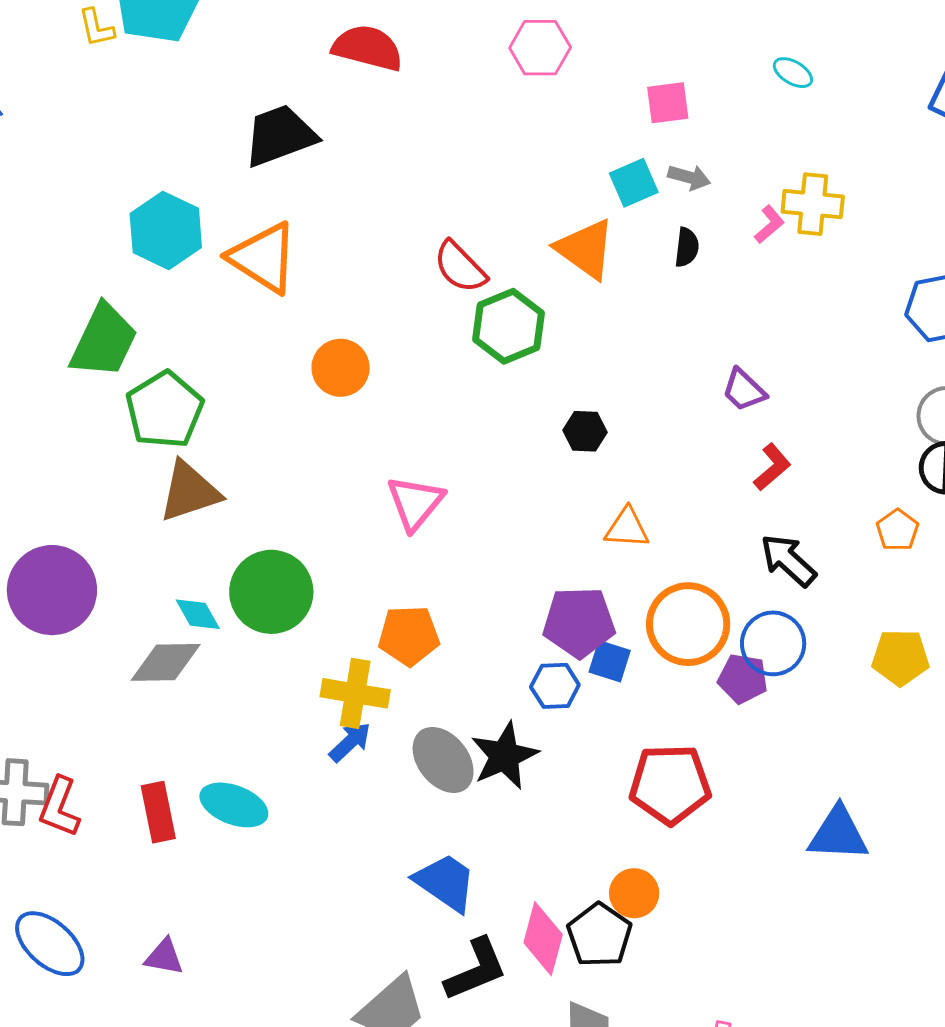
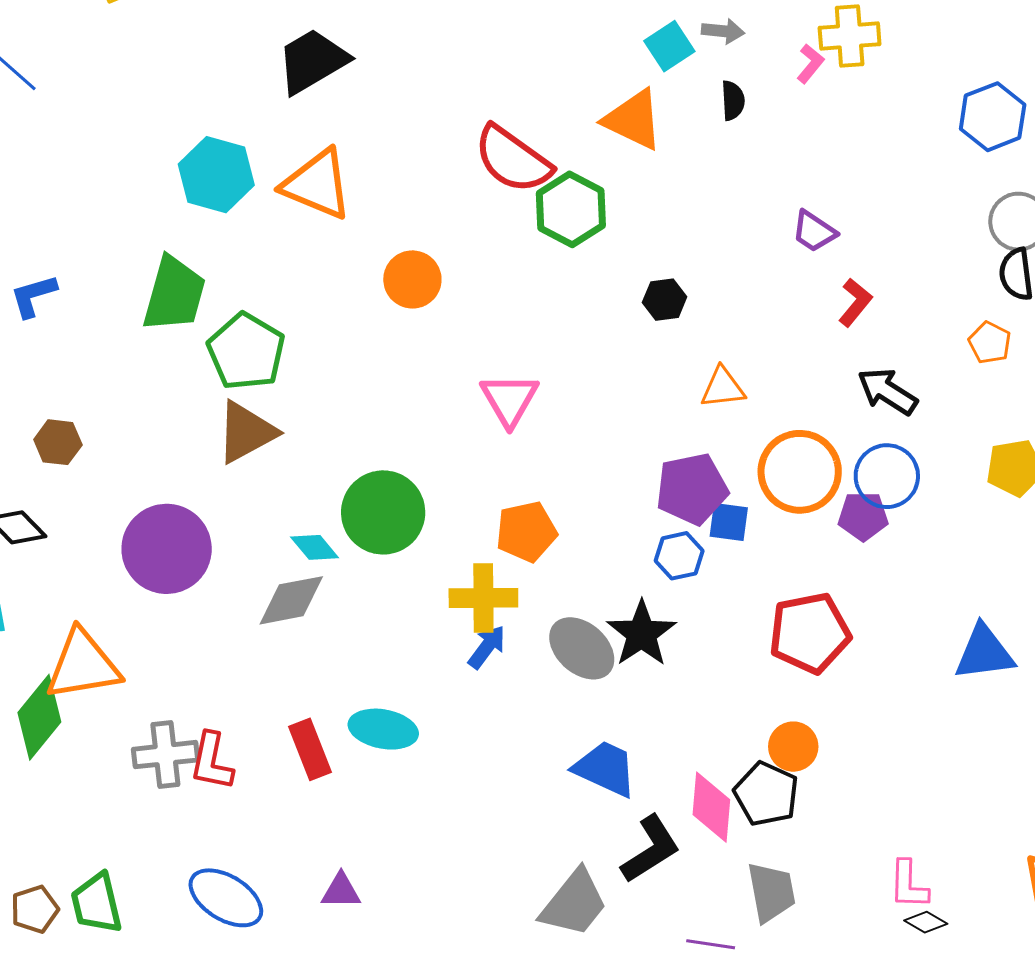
red semicircle: (460, 267) -> (513, 159), size x1.4
brown triangle: (189, 492) -> (246, 432), moved

